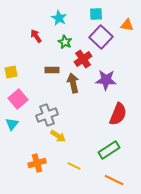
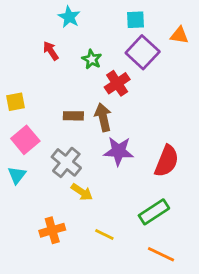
cyan star: (59, 18) -> (69, 17), moved
brown rectangle: (52, 70) -> (73, 116), moved
purple star: (106, 80) -> (119, 151), moved
gray cross: (47, 115) -> (66, 162), turned -30

